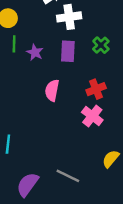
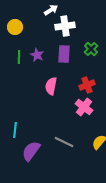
green line: (14, 44) -> (19, 57), moved
gray line: (68, 176) -> (64, 142), moved
purple semicircle: (28, 184) -> (31, 151), moved

